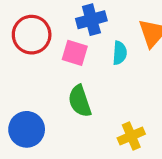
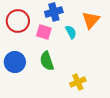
cyan semicircle: (120, 53) -> (71, 32), turned -32
blue circle: (27, 129) -> (15, 62), moved

